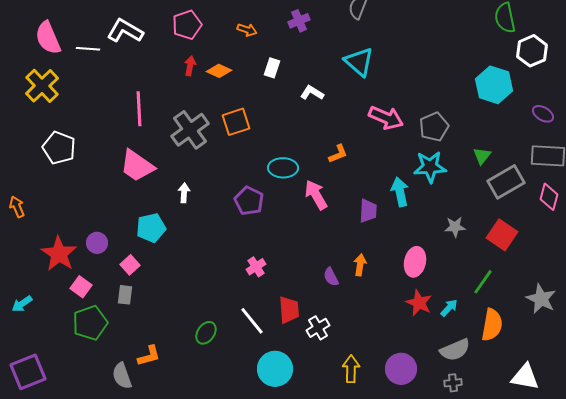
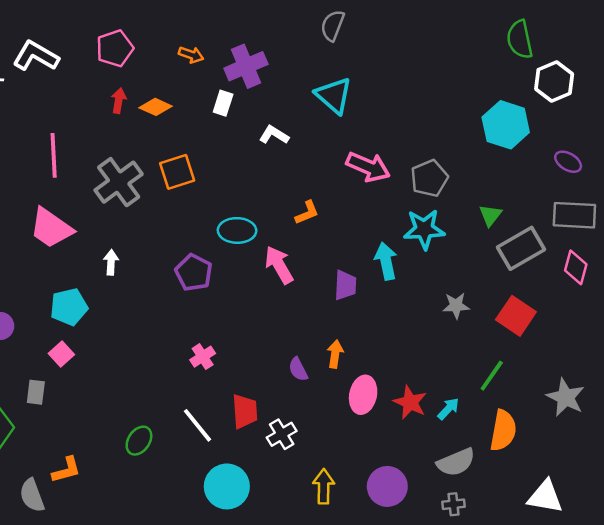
purple cross: (299, 21) -> (246, 66), moved, size x1.5
pink ellipse: (415, 262) -> (363, 395), moved
pink square: (130, 265) -> (61, 354), moved

